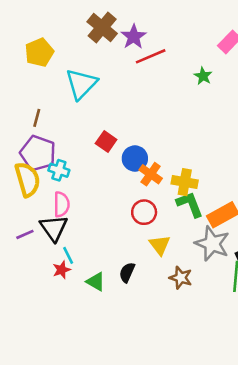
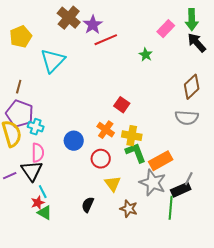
red square: (106, 141) -> (122, 105), moved
blue circle: (135, 158) -> (74, 141), moved
green triangle: (96, 282) -> (45, 213), moved

